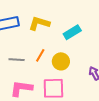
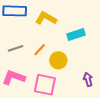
gray line: (17, 60) -> (16, 48), turned -35

